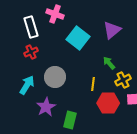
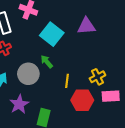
purple triangle: (112, 30) -> (86, 26), turned 36
green arrow: (109, 63) -> (47, 62), moved

